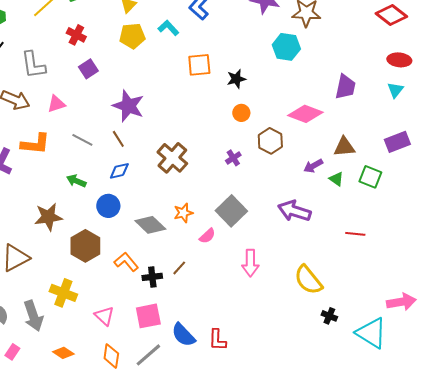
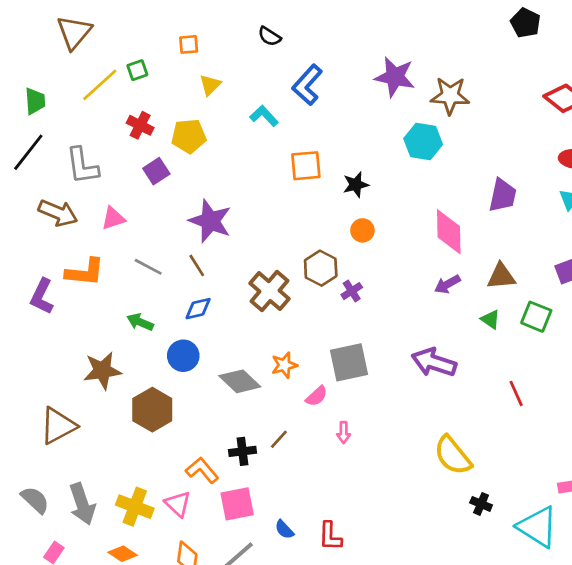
yellow pentagon: (132, 36) -> (189, 136), moved
pink diamond: (305, 114) -> (449, 232), turned 68
brown hexagon: (270, 141) -> (321, 268), moved
purple arrow: (313, 166) -> (447, 284), moved
gray square: (231, 211) -> (349, 362), turned 32
red line: (355, 234) -> (516, 393), turned 60
orange L-shape: (126, 262) -> (202, 470), moved
pink arrow: (250, 263) -> (344, 433), moved, size x0.6
yellow cross: (63, 293) -> (135, 507), moved
blue semicircle: (183, 335) -> (284, 530), size x0.6

